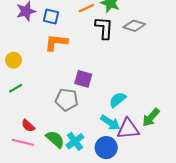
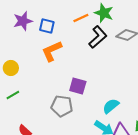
black L-shape: (104, 28) -> (98, 37), turned 45
orange L-shape: (56, 42) -> (52, 51), turned -30

